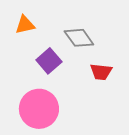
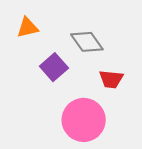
pink circle: (39, 109) -> (84, 120), moved

